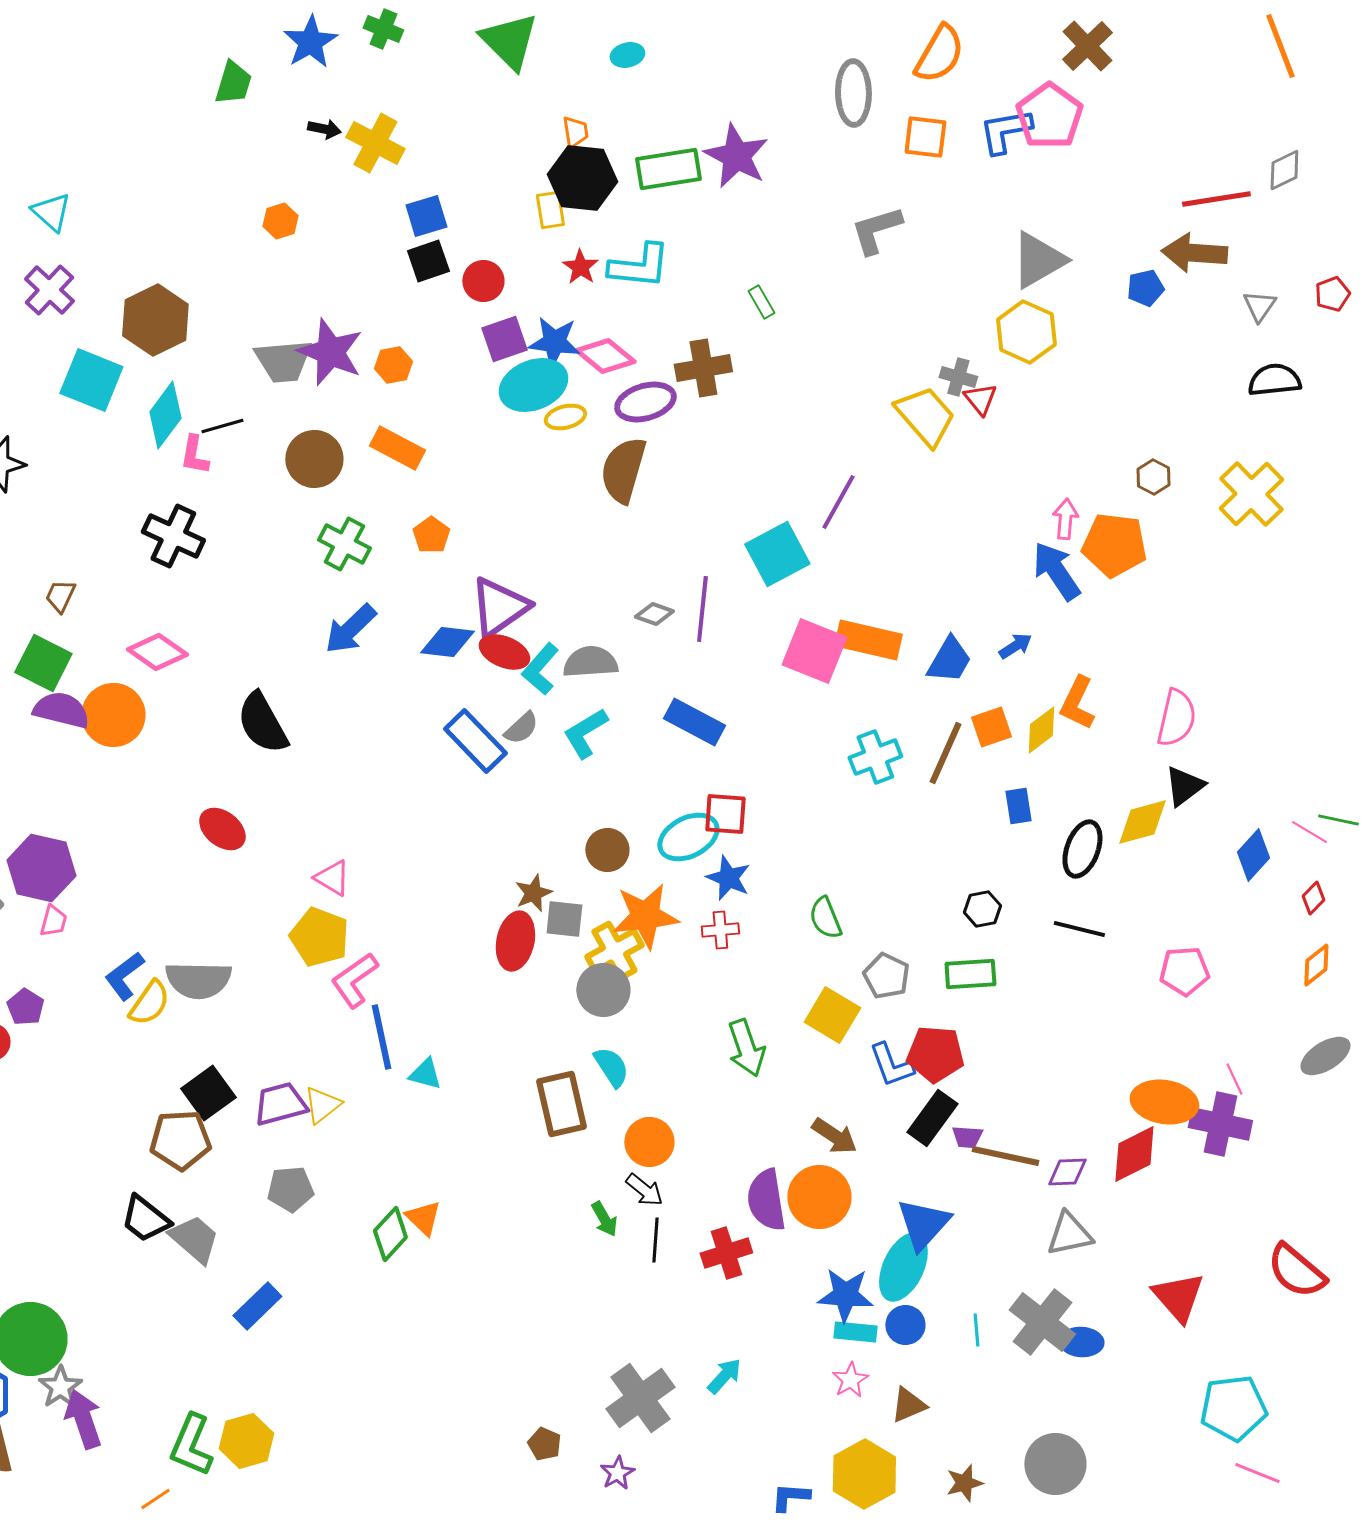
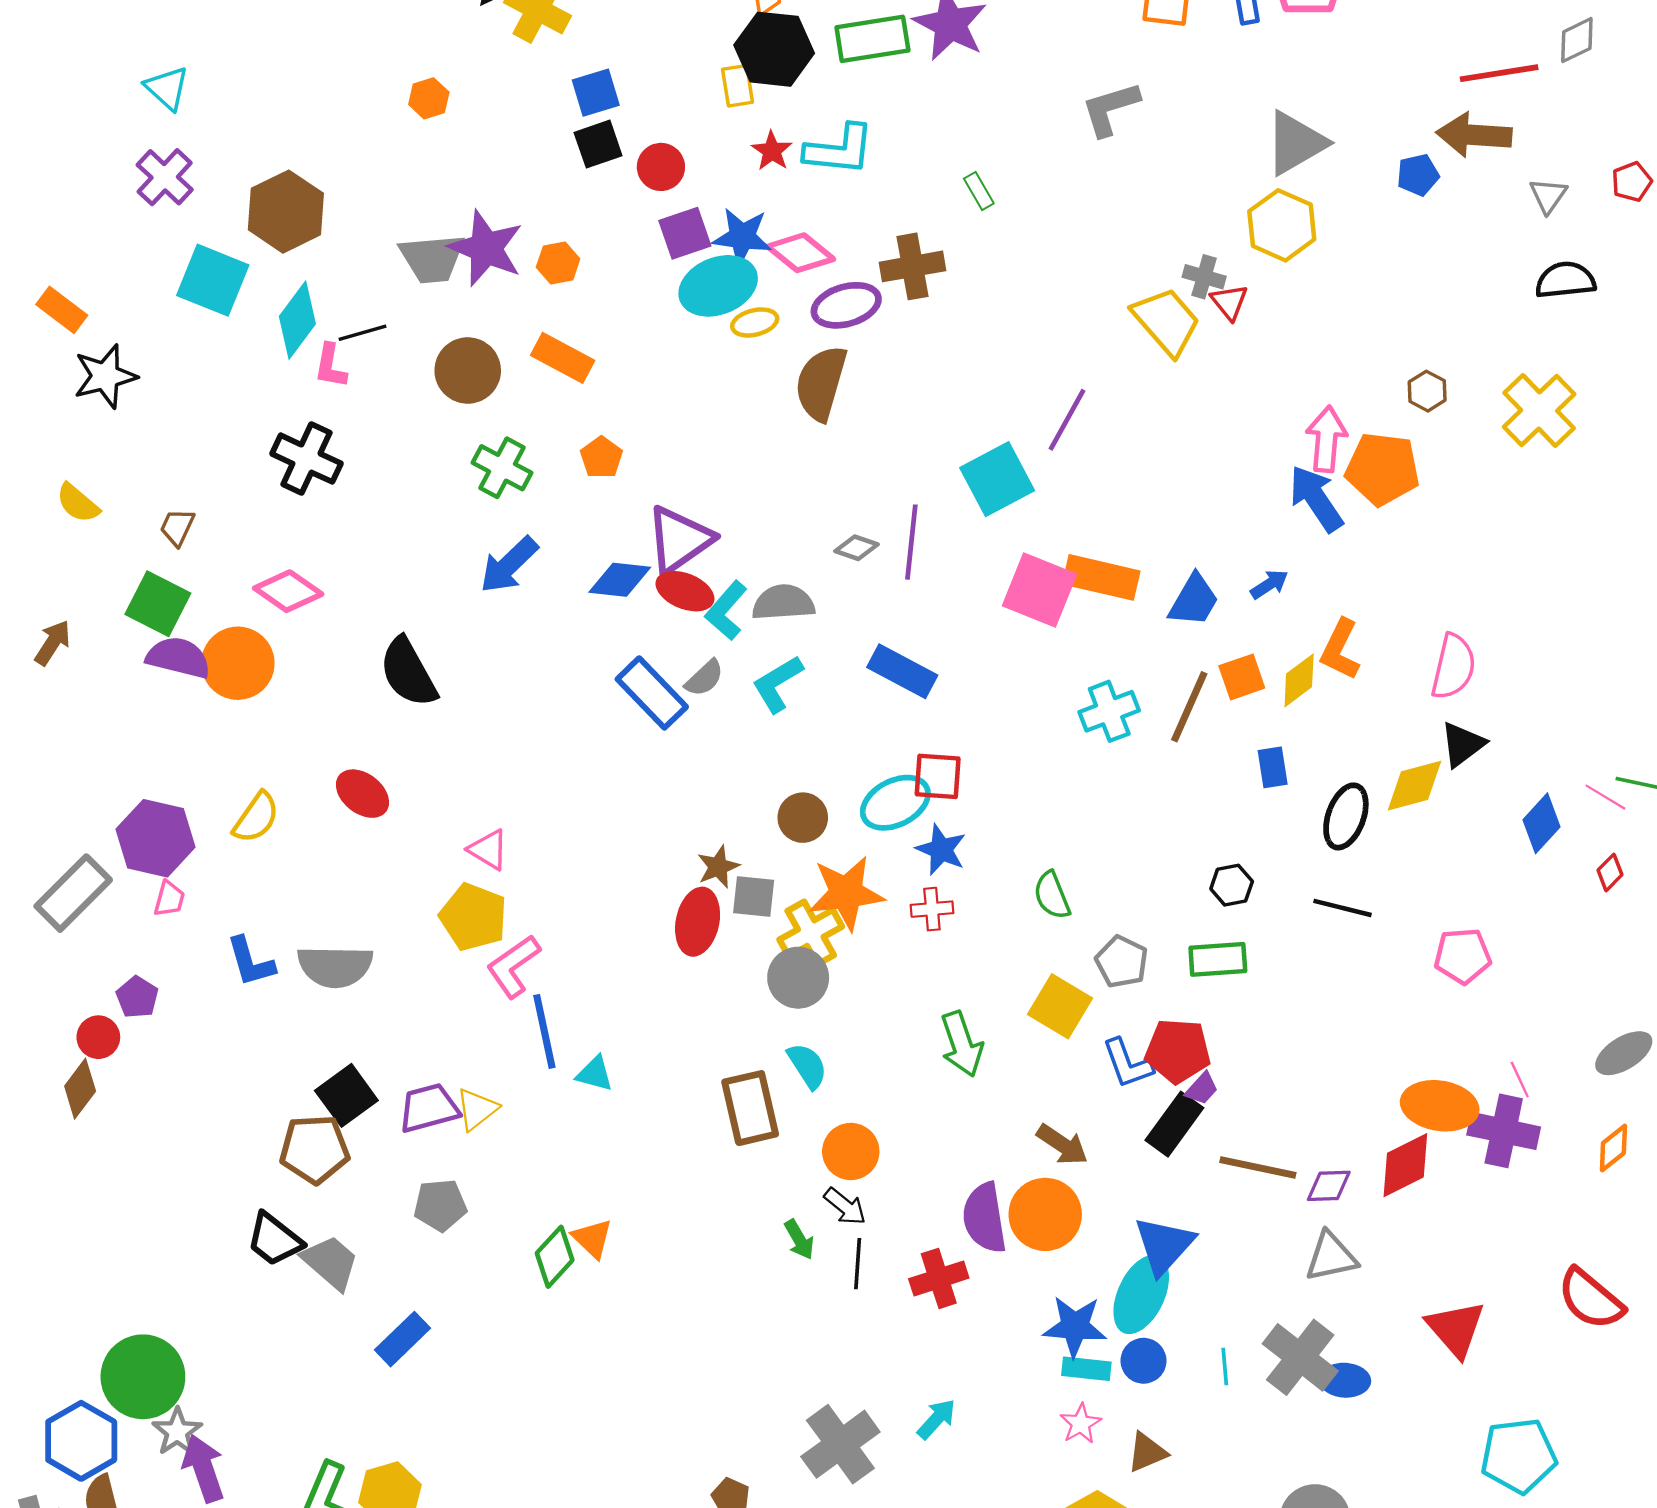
pink arrow: (1065, 519) -> (1326, 439), size x1.4
orange diamond: (1316, 965) -> (1613, 1148), moved
blue L-shape: (124, 976) -> (250, 962), turned -69
yellow semicircle: (149, 1003) -> (256, 818), moved
purple trapezoid: (967, 1137) -> (1202, 1089), moved, turned -52

